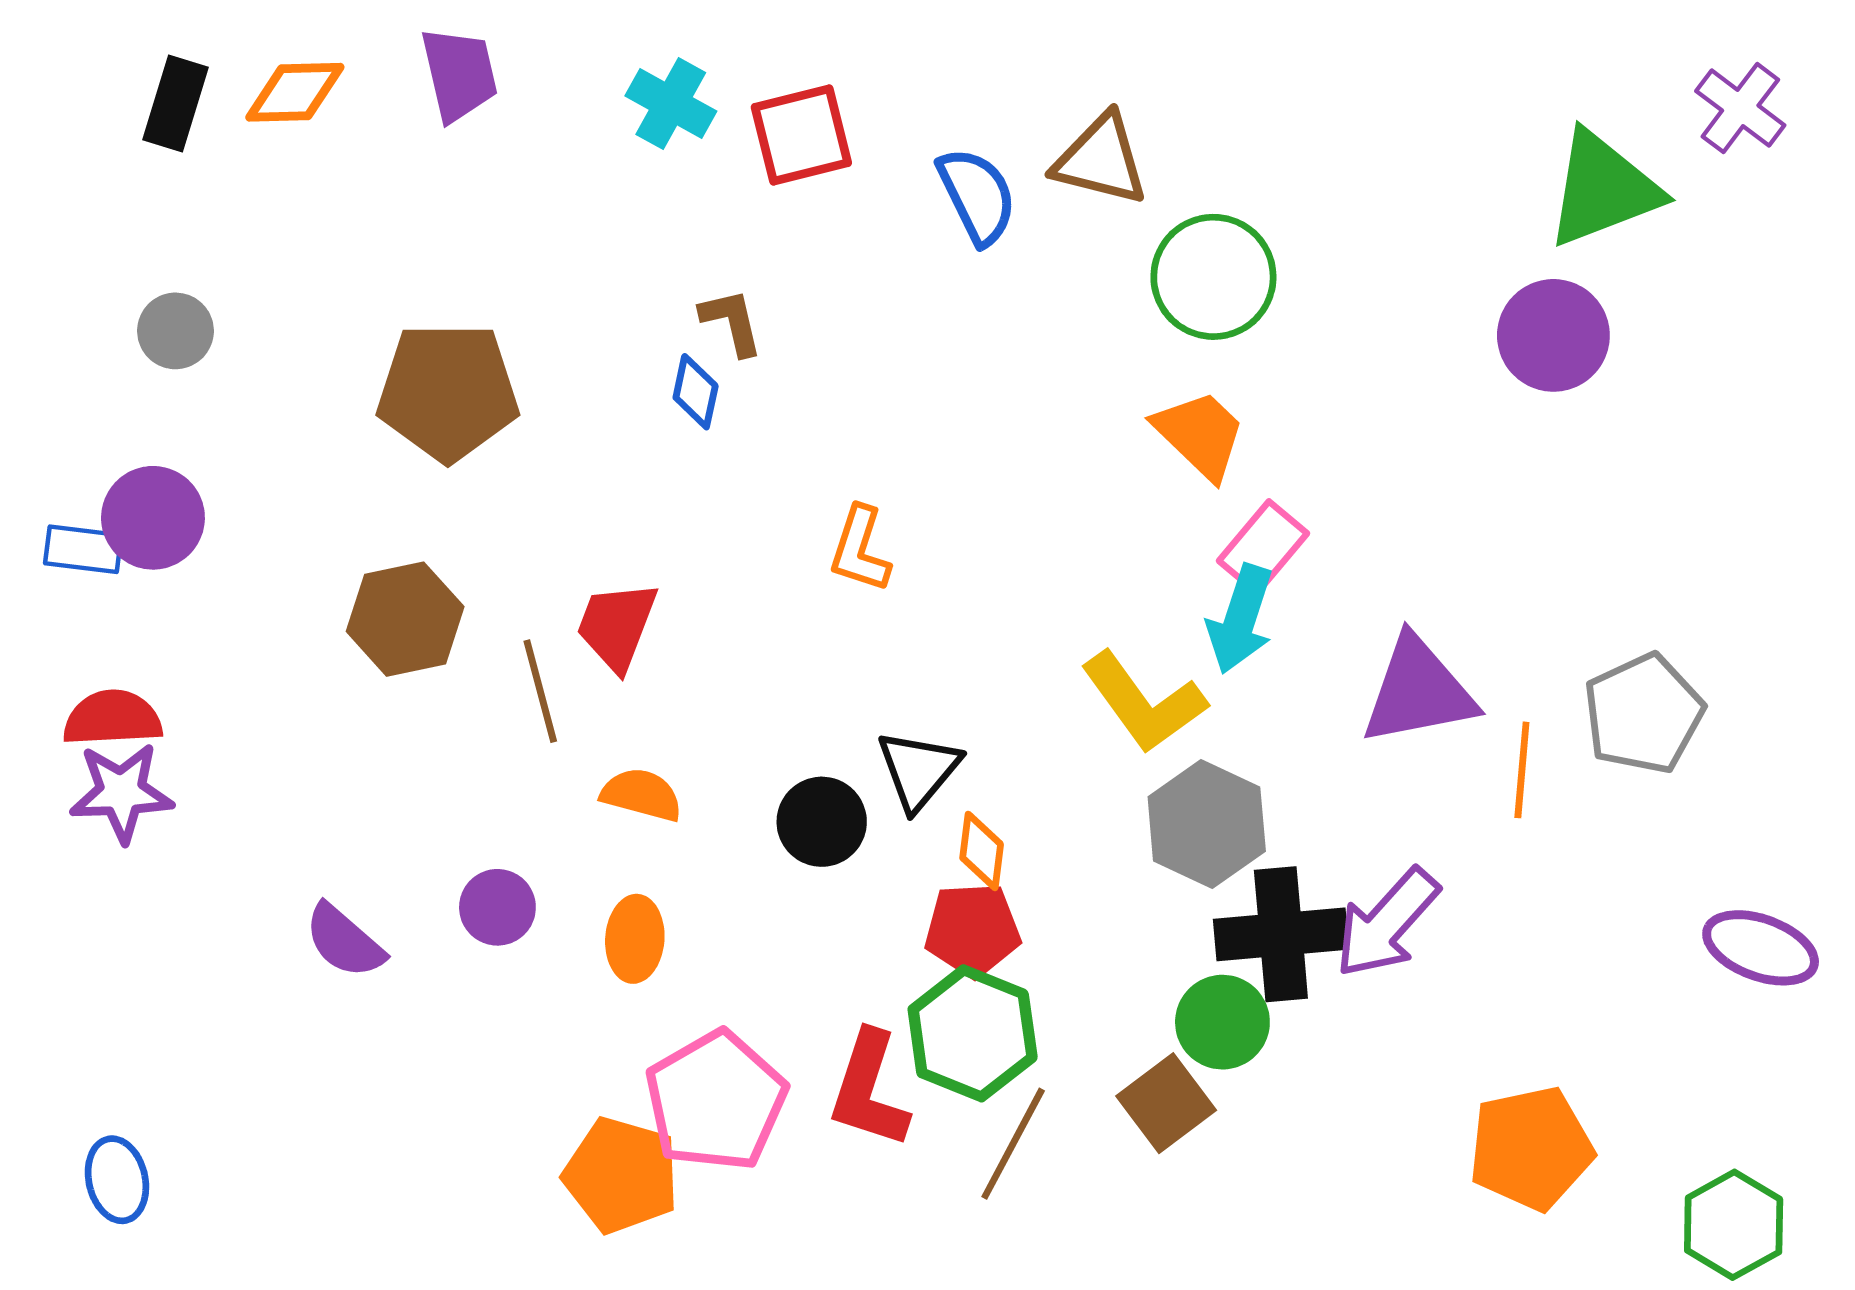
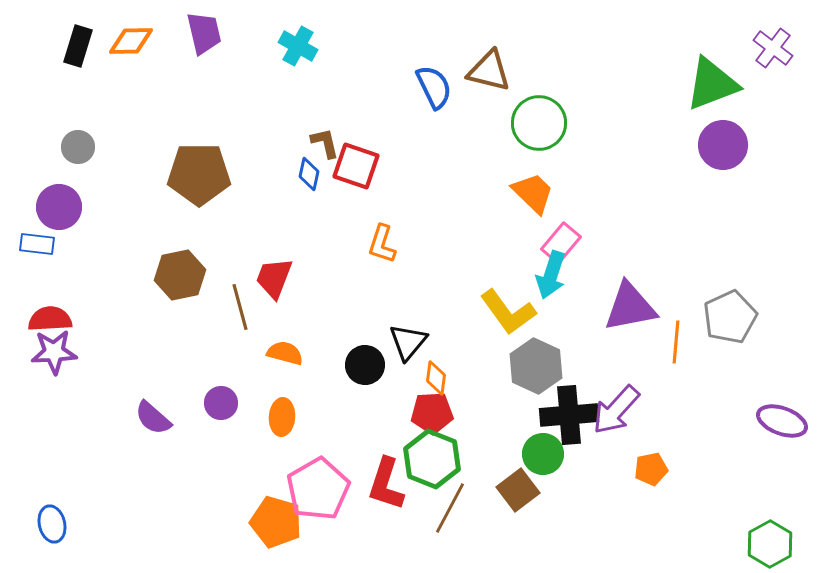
red square: (801, 135) -> (356, 166), moved, turned 33
purple circle: (1553, 335) -> (723, 145), moved
purple circle: (153, 518) -> (59, 207), moved
orange pentagon: (1531, 1148) -> (651, 469), moved, size x0.6

